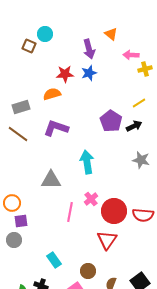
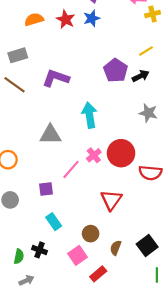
red star: (65, 74) -> (66, 19), turned 30
orange semicircle: (52, 94) -> (34, 19), moved
red circle: (114, 211) -> (121, 153), moved
pink line: (70, 212) -> (71, 169), turned 30
purple square: (21, 221) -> (46, 189), moved

